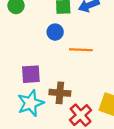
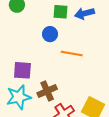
brown cross: (60, 93) -> (47, 91), turned -36

